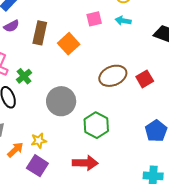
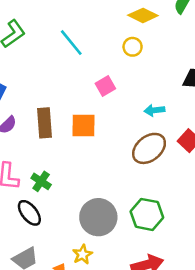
cyan arrow: (123, 21) -> (154, 110), moved
orange square: (69, 44) -> (83, 126), turned -30
gray circle: (61, 101) -> (98, 217), moved

